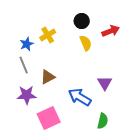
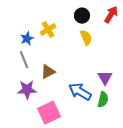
red arrow: (111, 31) -> (111, 15), moved, turned -36
green semicircle: (103, 121) -> (103, 100), moved

